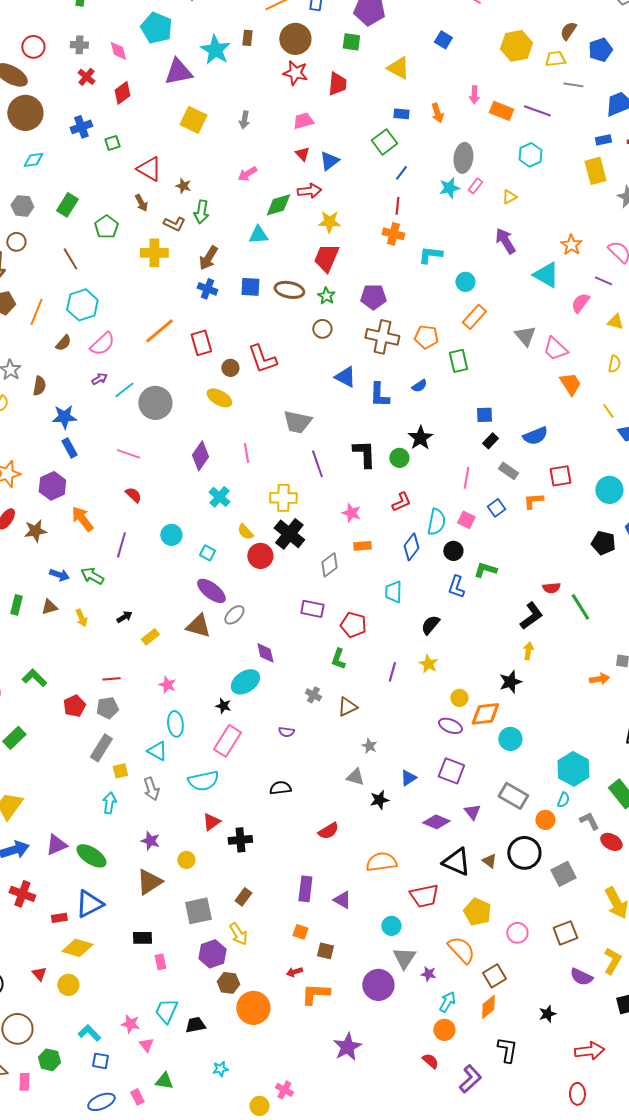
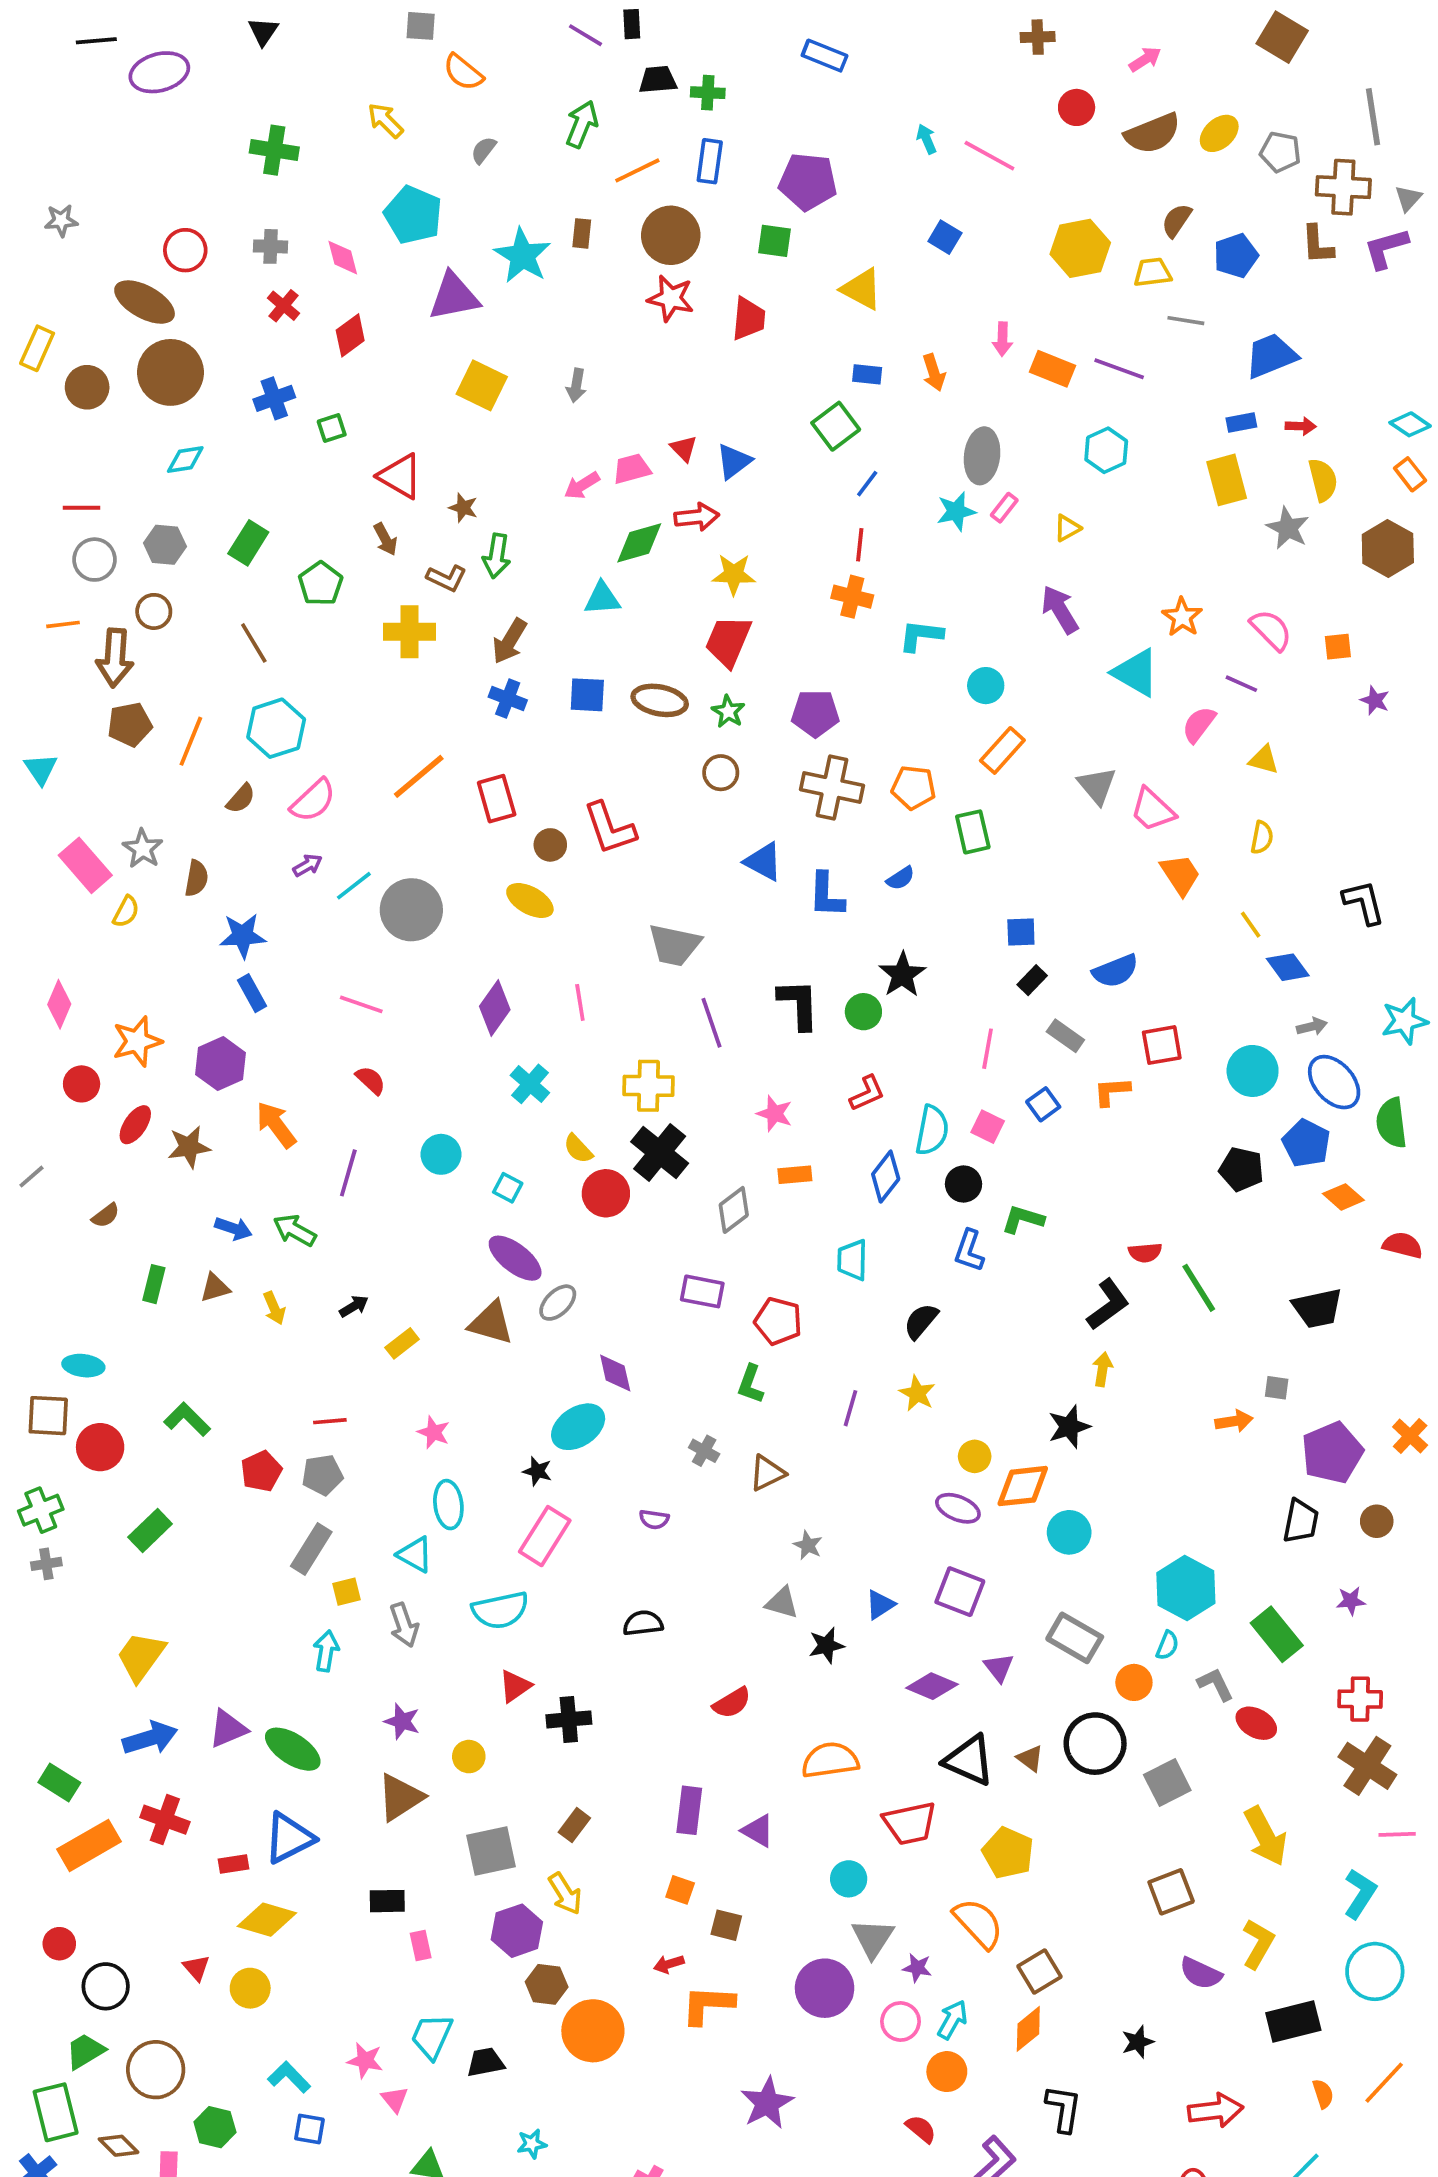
pink trapezoid: (303, 121) -> (632, 469), moved
pink circle: (517, 933) -> (901, 2022), moved

